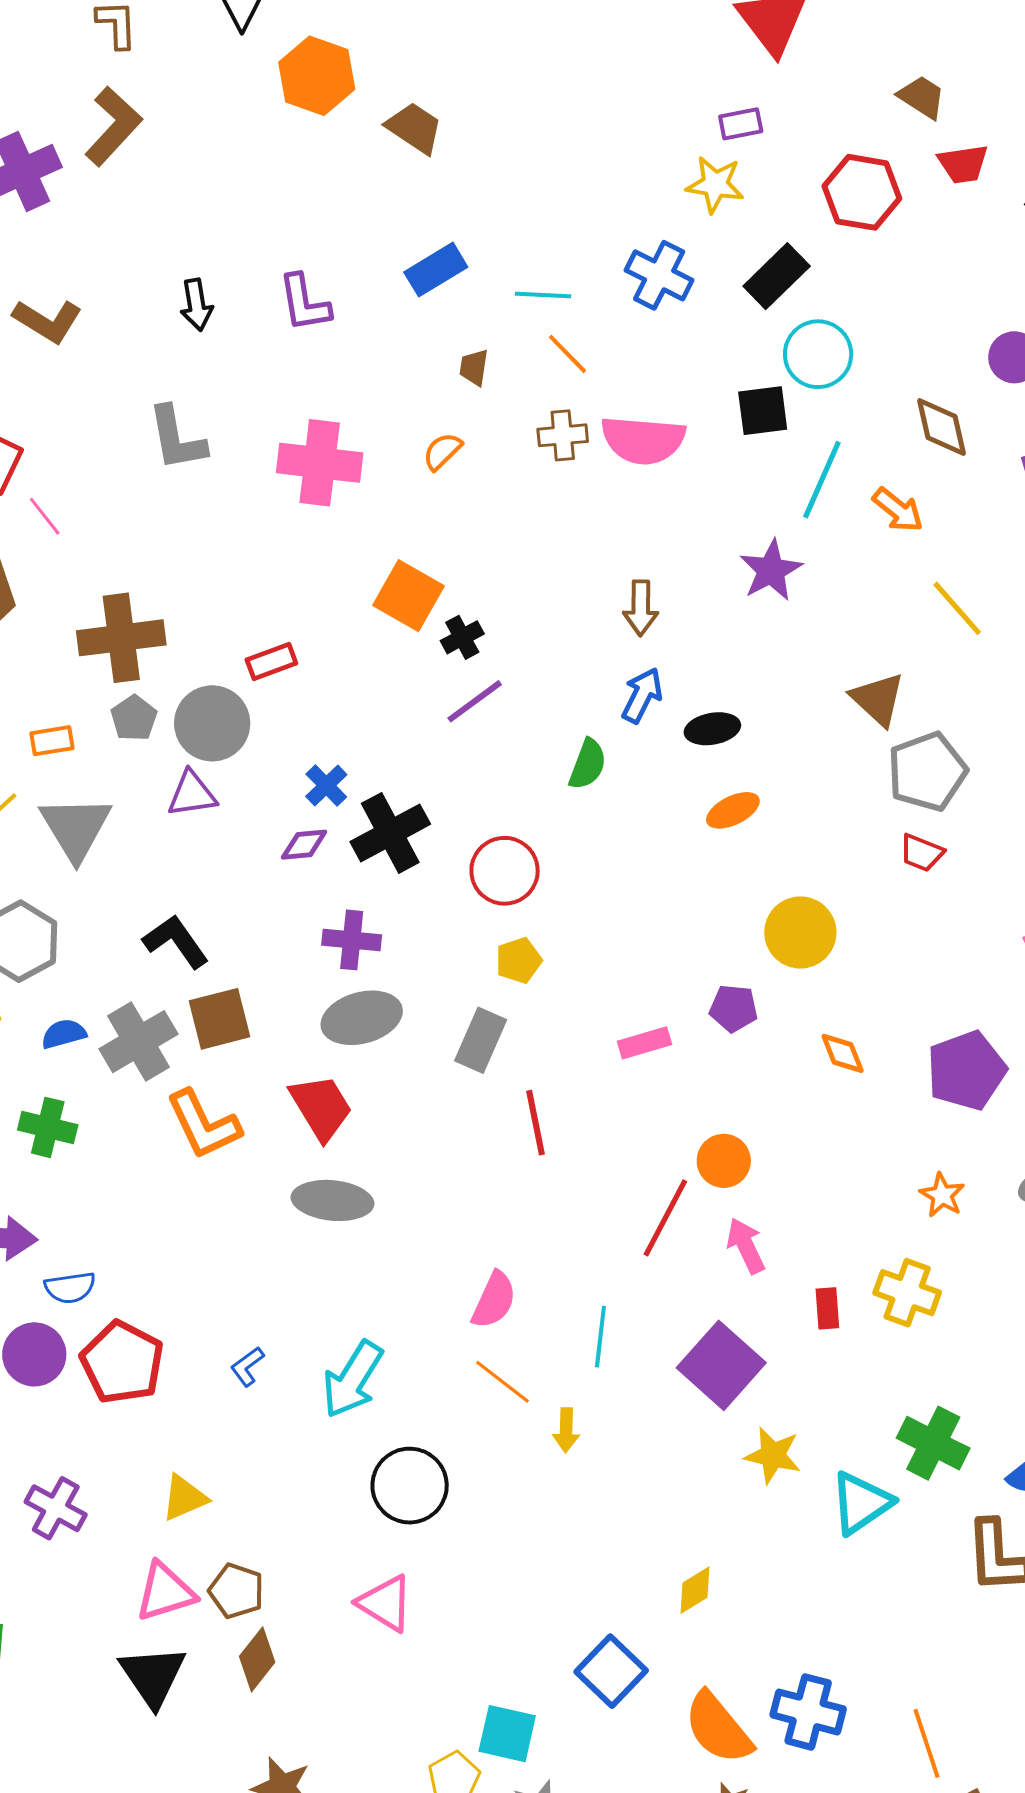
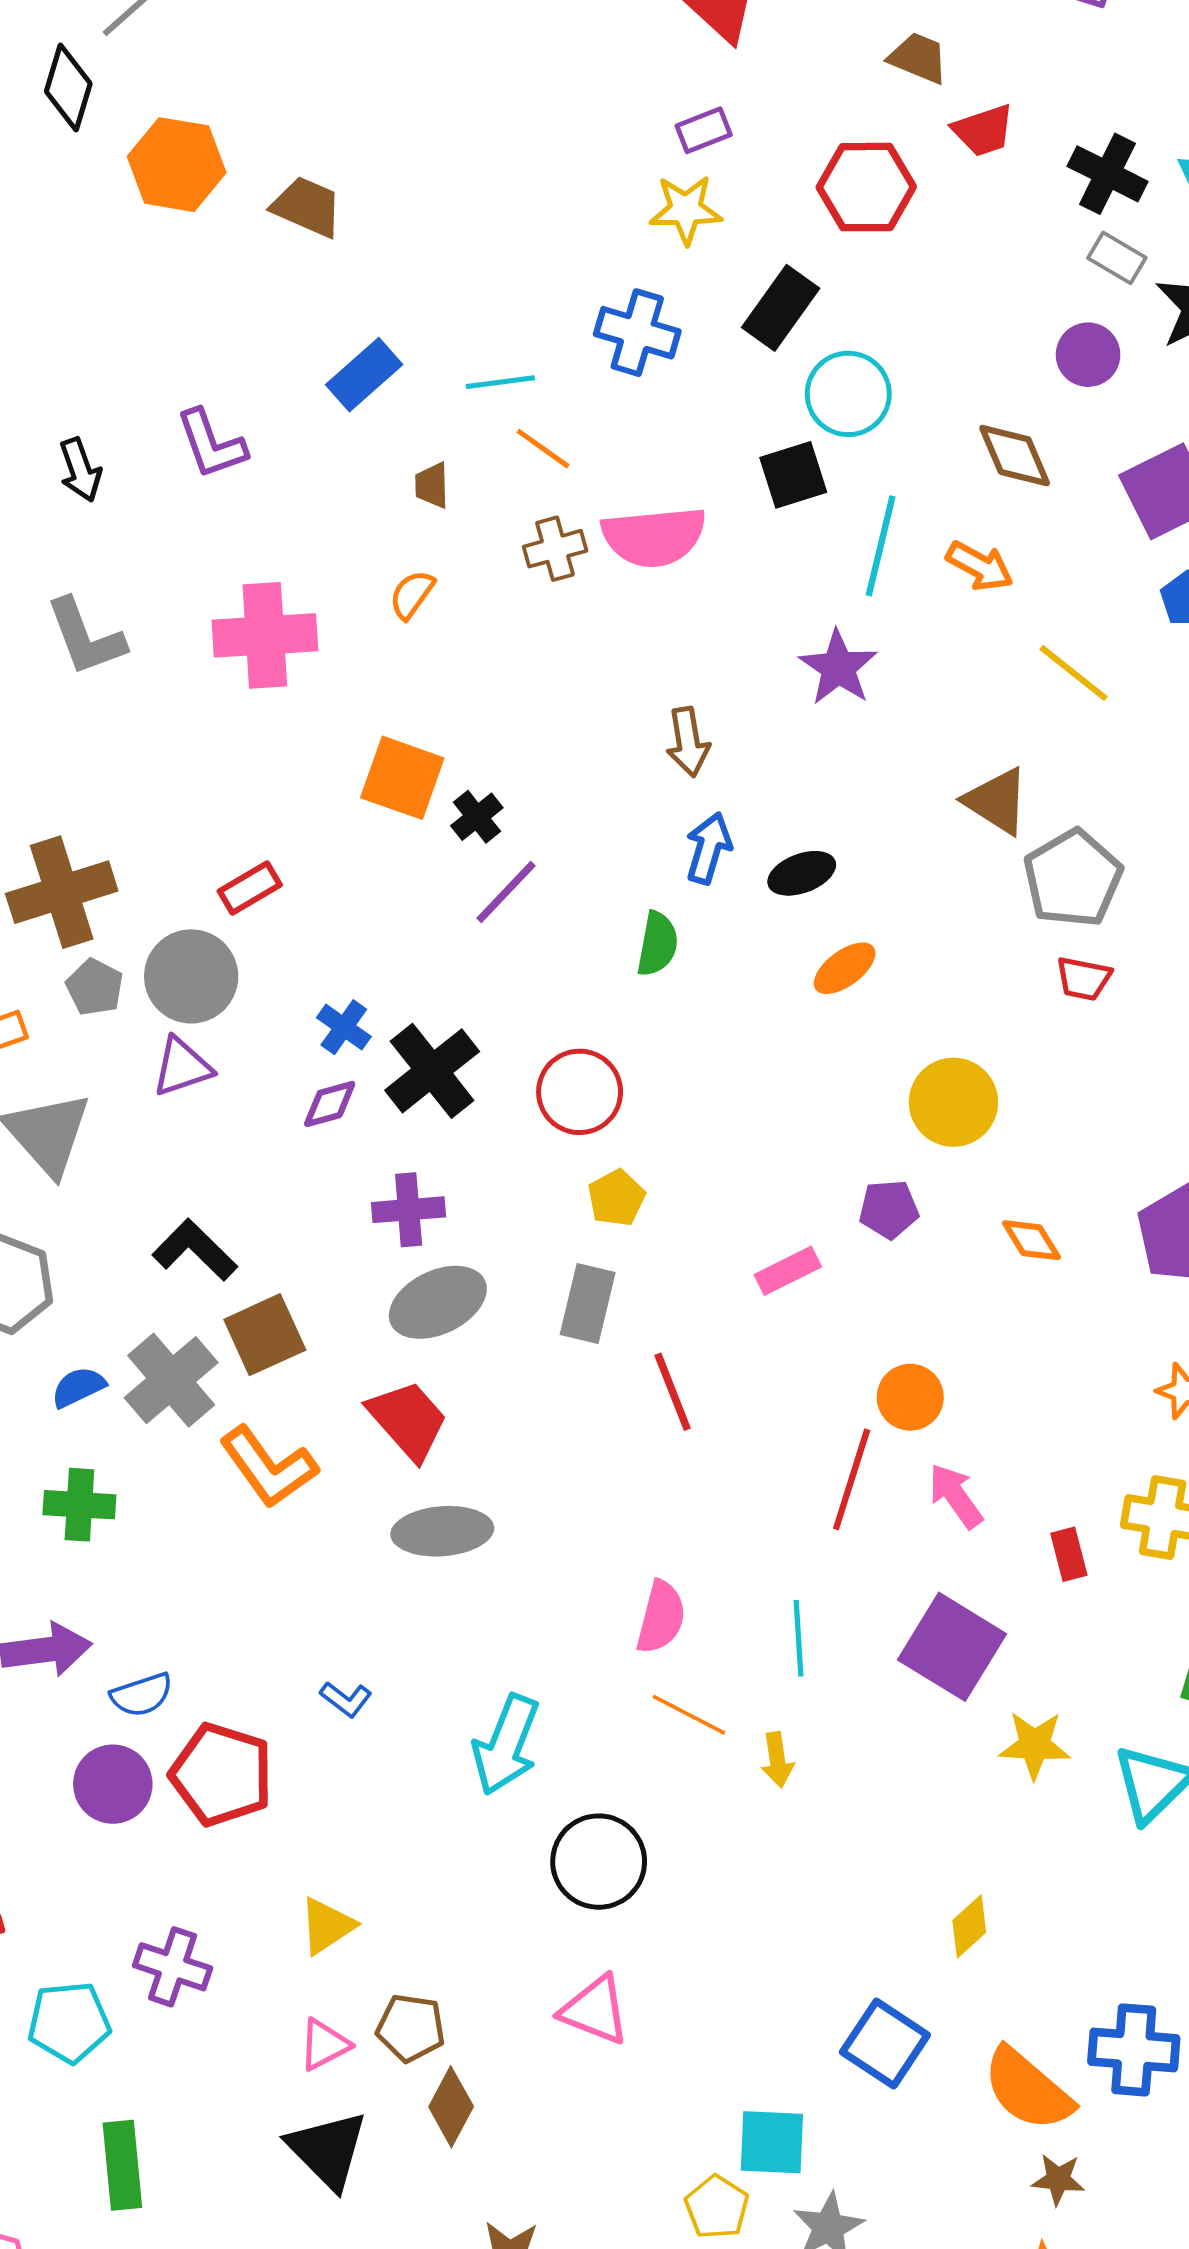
blue L-shape: (247, 1367) -> (346, 1699), moved, turned -96
pink triangle: (165, 1592) -> (324, 2045), size x0.7

